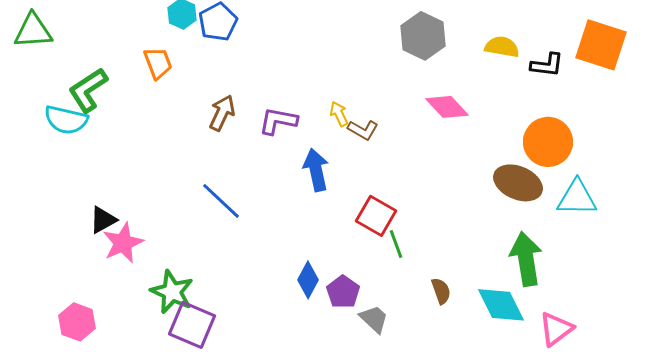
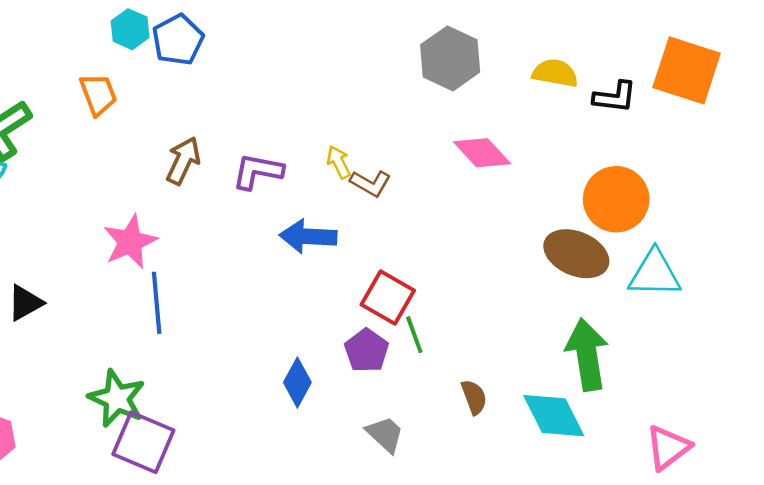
blue arrow: (316, 170) -> (308, 236), turned -75
blue line: (221, 201) -> (157, 303), moved, turned 42
pink star: (123, 243) -> (130, 242), moved
purple pentagon: (343, 292) -> (366, 351), moved
pink triangle: (556, 329) -> (668, 448), moved

